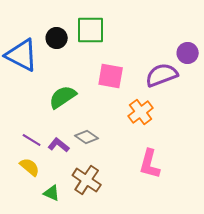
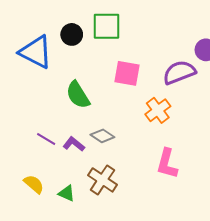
green semicircle: (63, 97) -> (78, 95), turned -88
yellow semicircle: (30, 167) -> (34, 184), moved

